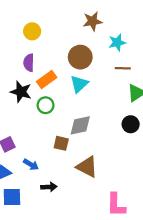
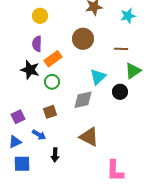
cyan star: (117, 43) -> (128, 16), moved
cyan triangle: (79, 84) -> (98, 77), moved
black circle: (131, 124) -> (120, 92), moved
brown square: (61, 143) -> (50, 112), moved, turned -32
black arrow: (49, 187) -> (55, 155), turned 96

